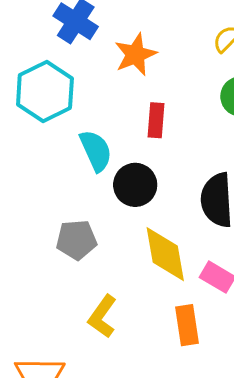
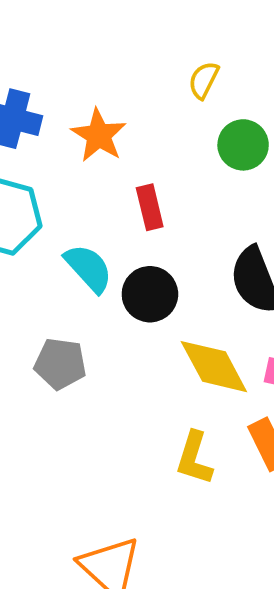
gray pentagon: (76, 240) -> (60, 364), moved, turned 30
yellow L-shape: (102, 316) -> (194, 458), moved

